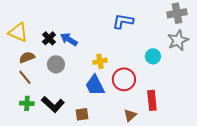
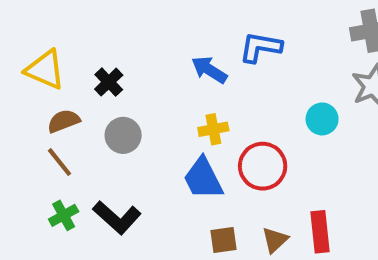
blue arrow: (69, 39) -> (209, 70), moved
red rectangle: (152, 100) -> (320, 232), moved
green cross: (27, 103) -> (64, 215), turned -32
brown square: (82, 114) -> (224, 240), moved

